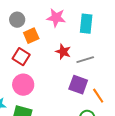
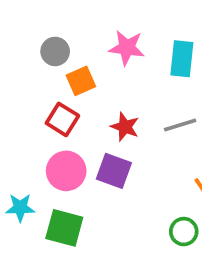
red star: (63, 52) -> (125, 127), moved
purple square: (78, 85) -> (114, 171), moved

